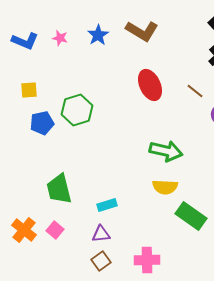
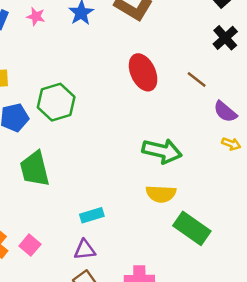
green trapezoid: (59, 189) -> (35, 169), moved

